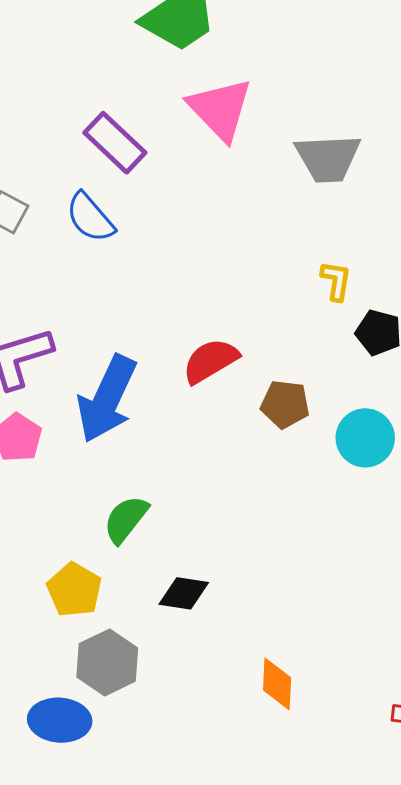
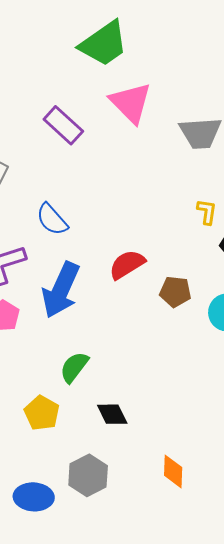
blue semicircle: (90, 218) -> (52, 219), moved
black diamond: (184, 593) -> (112, 414), turned 56
gray hexagon: (107, 662) -> (88, 475), moved

